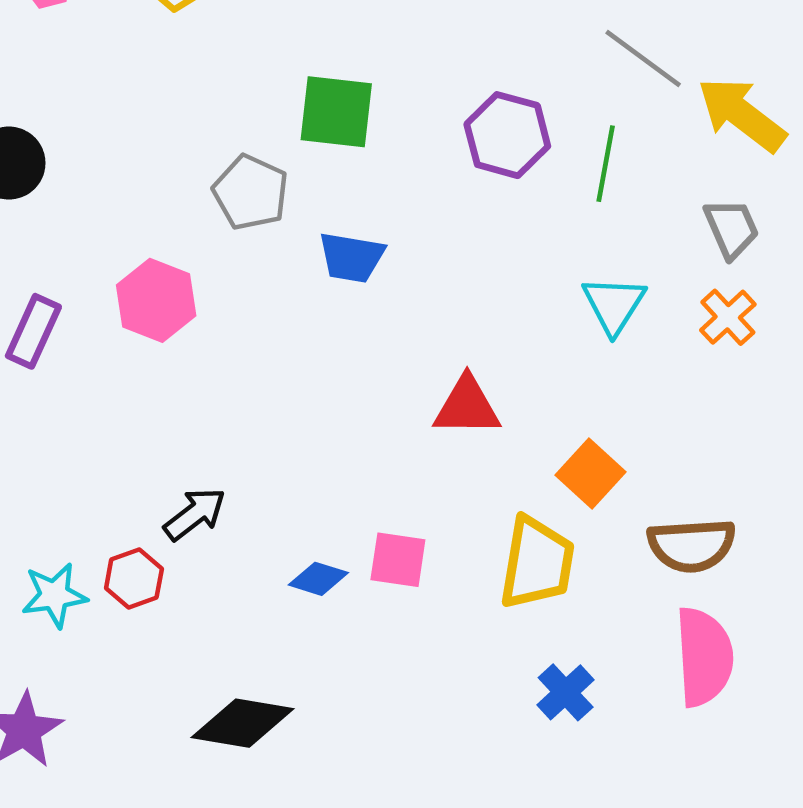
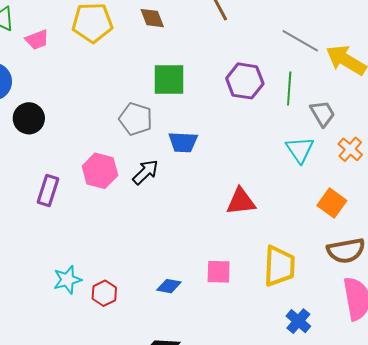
gray trapezoid: (731, 228) -> (323, 113), moved
orange square: (591, 474) -> (332, 203), moved
black arrow: (195, 514) -> (145, 172), moved
blue diamond: (318, 579) -> (169, 286), moved
cyan star: (54, 595) -> (67, 280), moved

